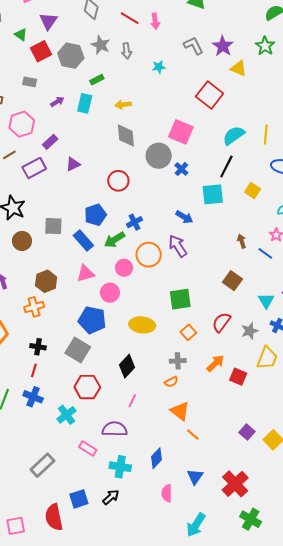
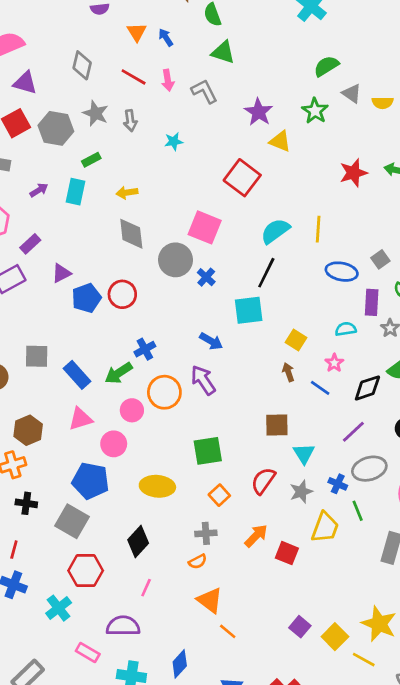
purple triangle: (48, 21) -> (25, 83), turned -48
gray L-shape: (193, 46) -> (204, 91), moved
yellow square: (253, 191) -> (296, 340), moved
blue pentagon: (95, 215) -> (86, 298), moved
brown square: (232, 281) -> (277, 425), turned -36
cyan triangle: (266, 301) -> (304, 454), moved
black cross: (38, 347) -> (26, 503), moved

